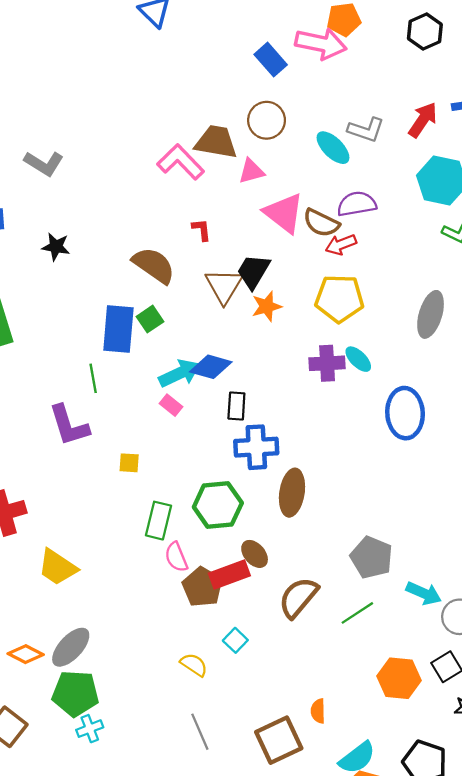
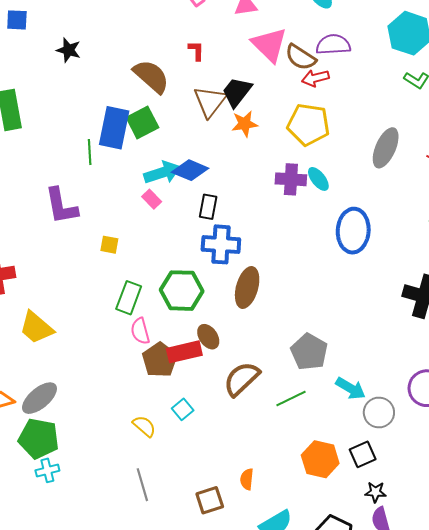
green square: (150, 319) -> (142, 123), size x1.4
green line: (93, 378) -> (90, 152), moved
brown square: (279, 740) -> (210, 500), size x0.7

